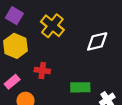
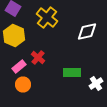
red cross: (42, 71) -> (38, 58), turned 32
pink rectangle: (12, 82) -> (19, 66), moved

